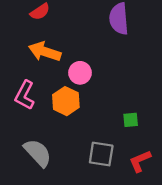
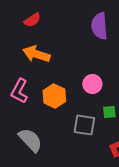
pink circle: (80, 73) -> (92, 84), moved
gray square: (101, 154) -> (84, 125), moved

